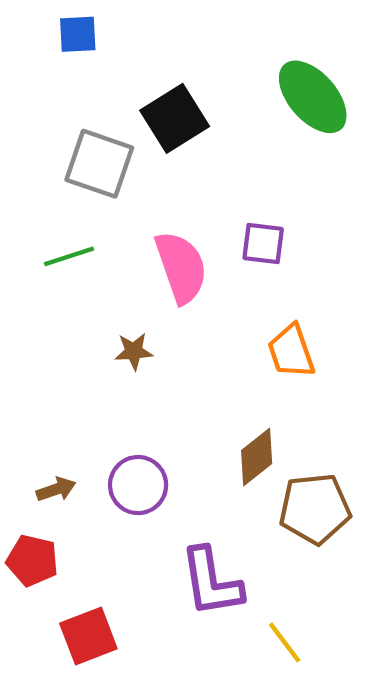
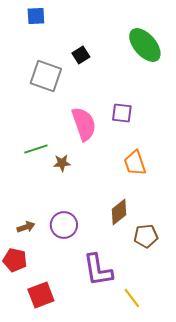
black square: (175, 118) -> (81, 55), size x0.6
green line: (69, 256) -> (36, 149), moved
brown pentagon: (315, 509) -> (146, 236), size x0.7

